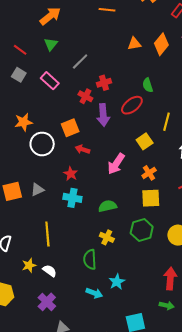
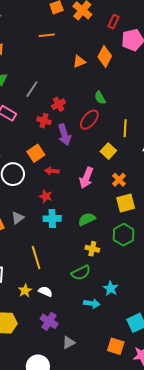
green semicircle: (90, 259) -> (81, 273), turned -102

